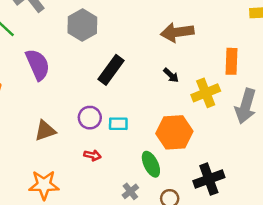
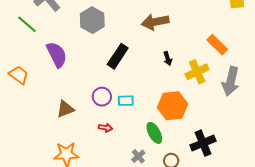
brown arrow: (177, 32) -> (155, 22), moved
orange rectangle: (231, 61) -> (217, 45), turned -45
black arrow: (171, 75) -> (168, 58), turned 32

